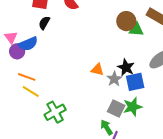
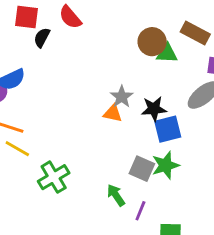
black semicircle: (44, 23) -> (42, 38), moved
black star: (126, 67) -> (154, 109), turned -30
gray star: (114, 79) -> (122, 97), moved
green arrow: (107, 127) -> (116, 195), moved

